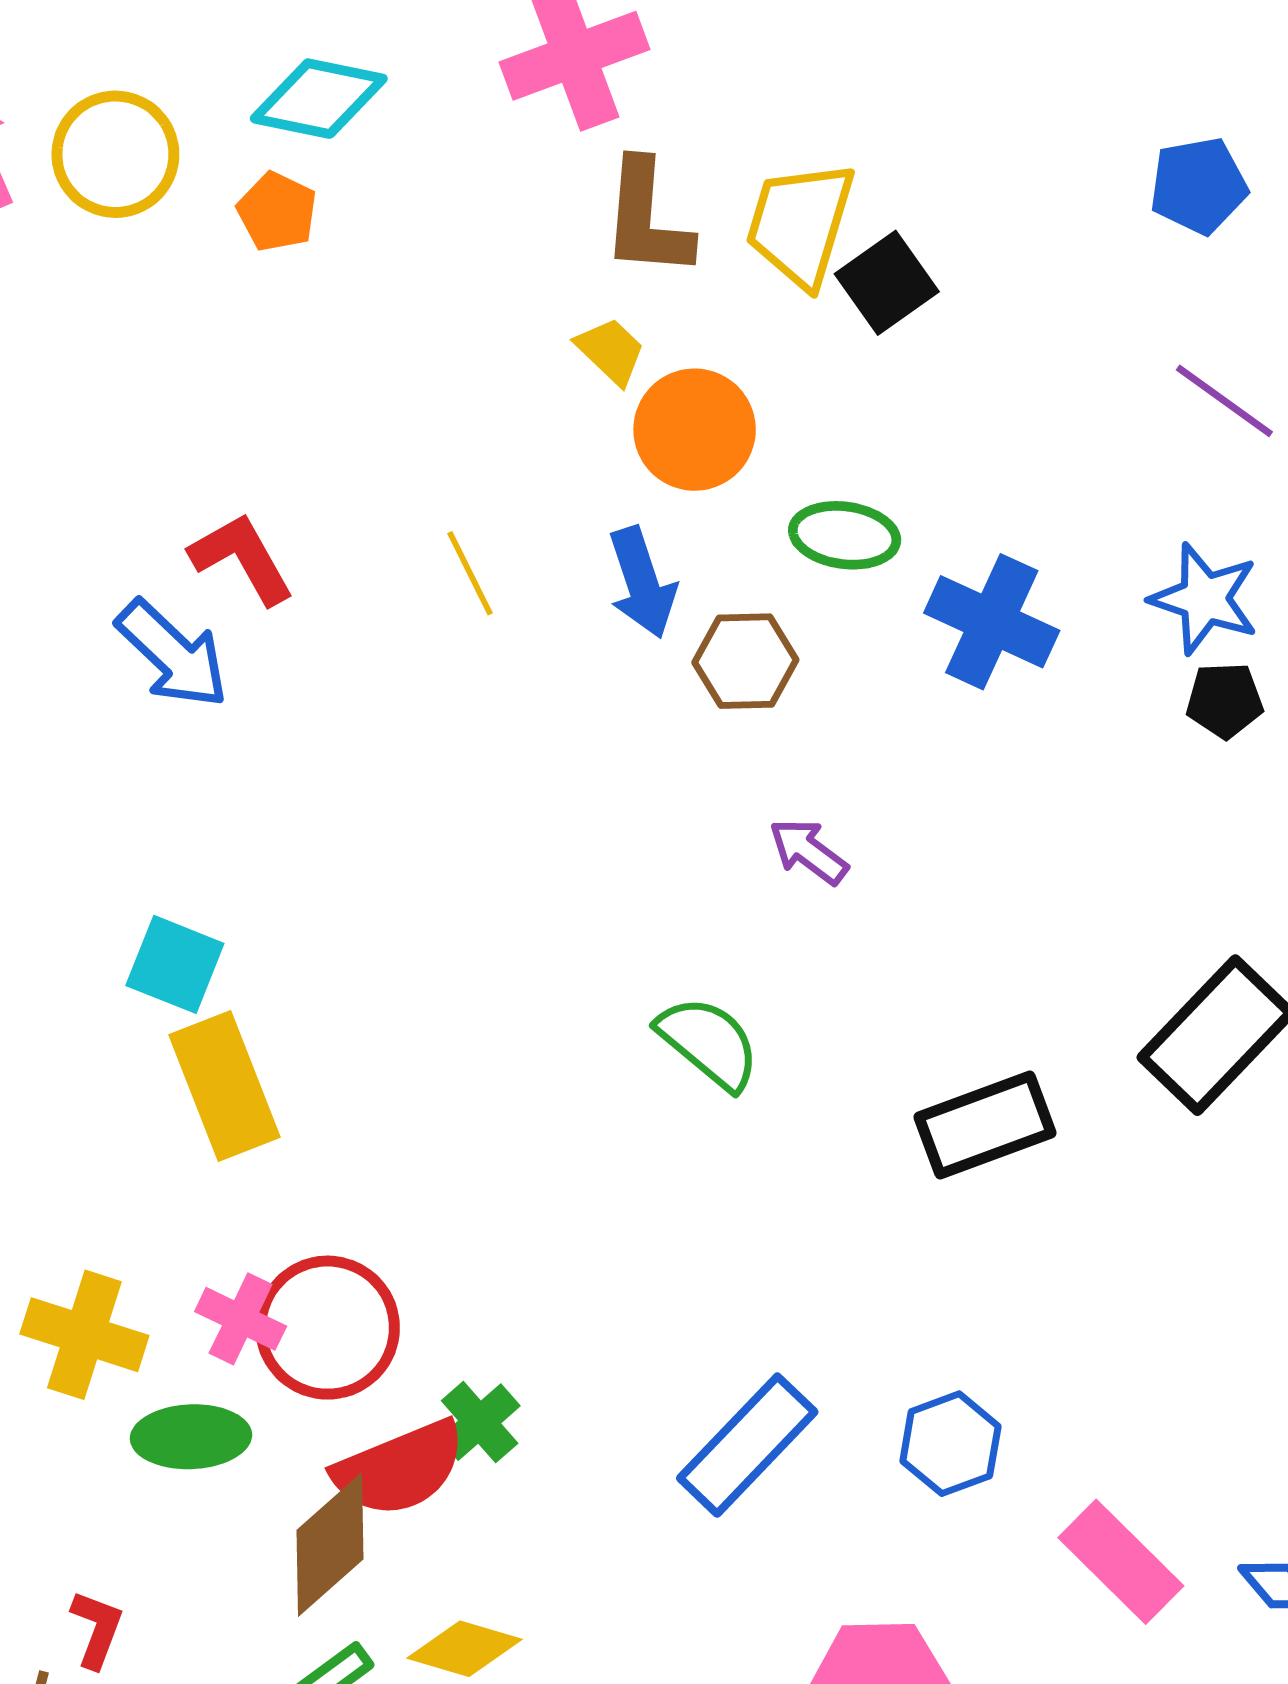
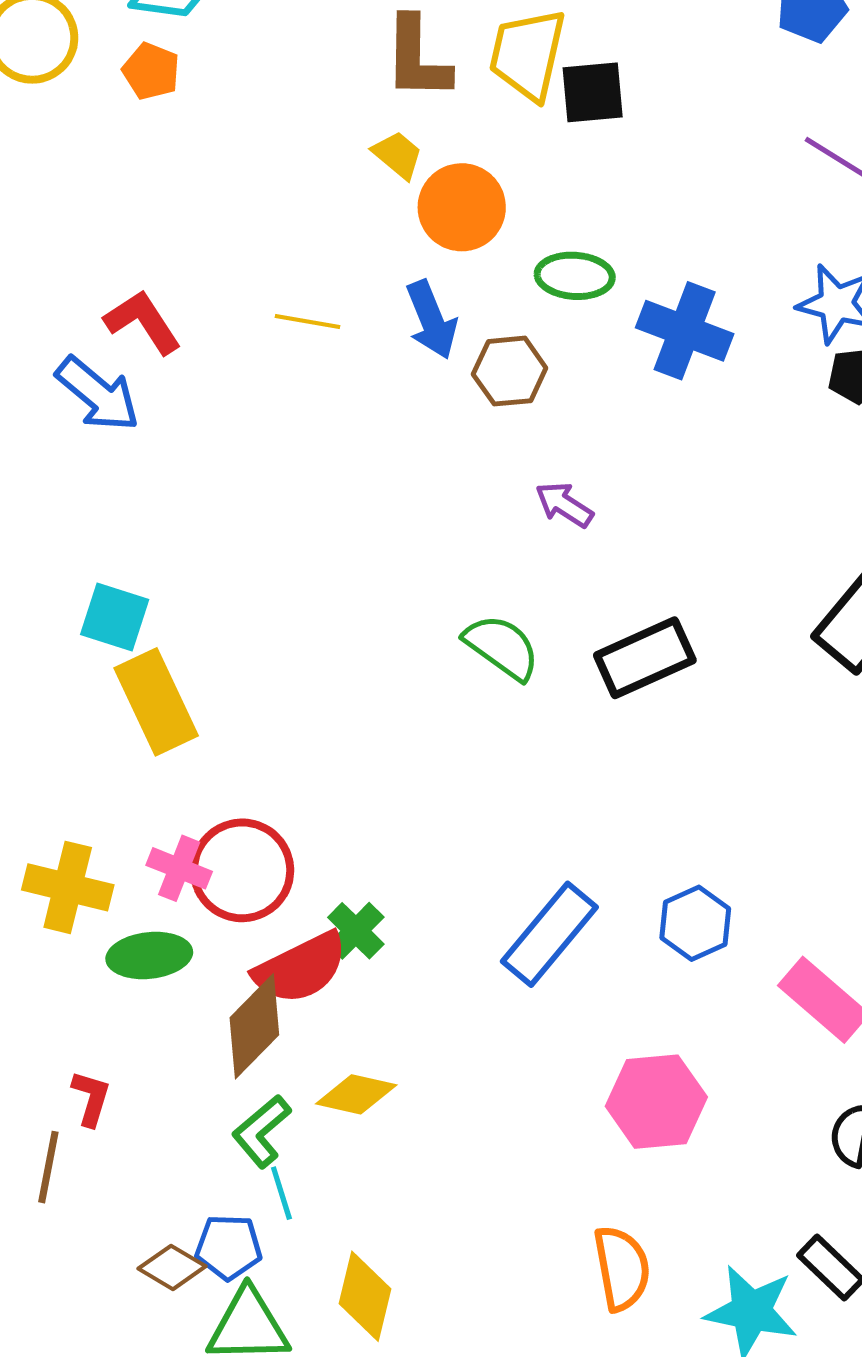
black square: (887, 283) -> (593, 92), turned 34
yellow line: (470, 573) -> (307, 321), turned -50
black rectangle: (985, 1125) -> (645, 658), moved

